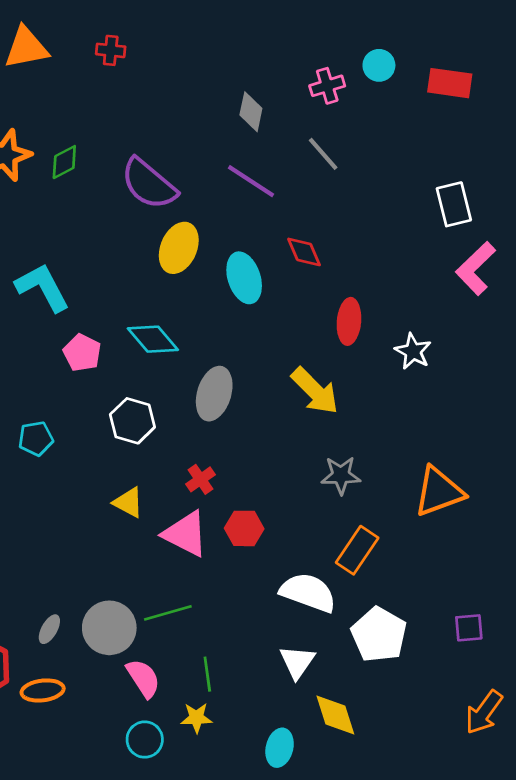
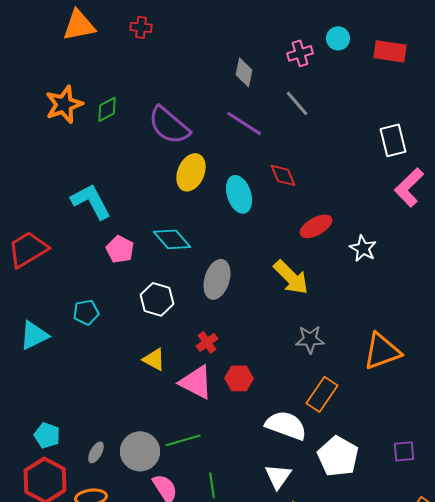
red ellipse: (349, 321) -> (316, 226), turned 56

